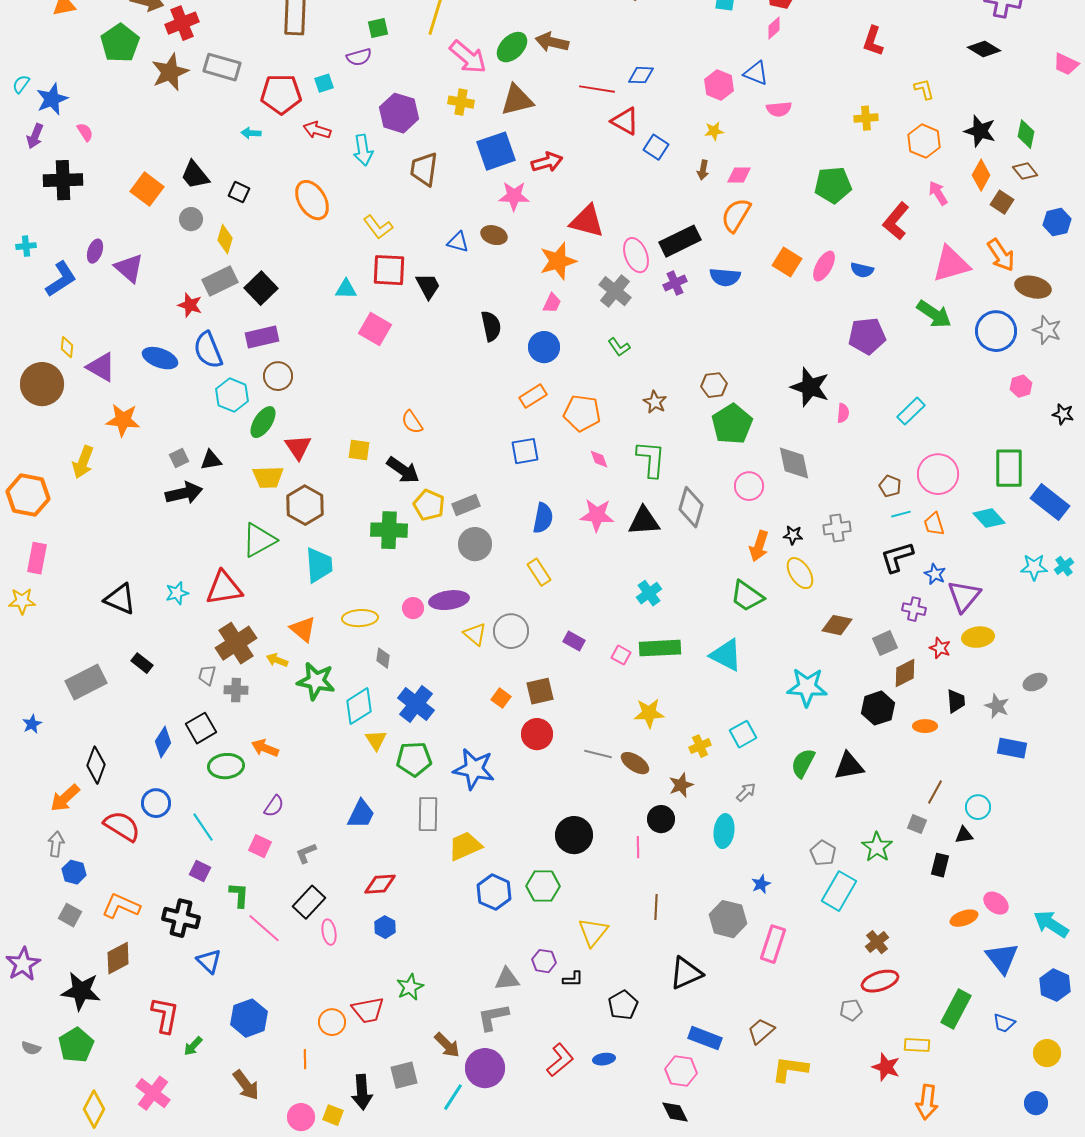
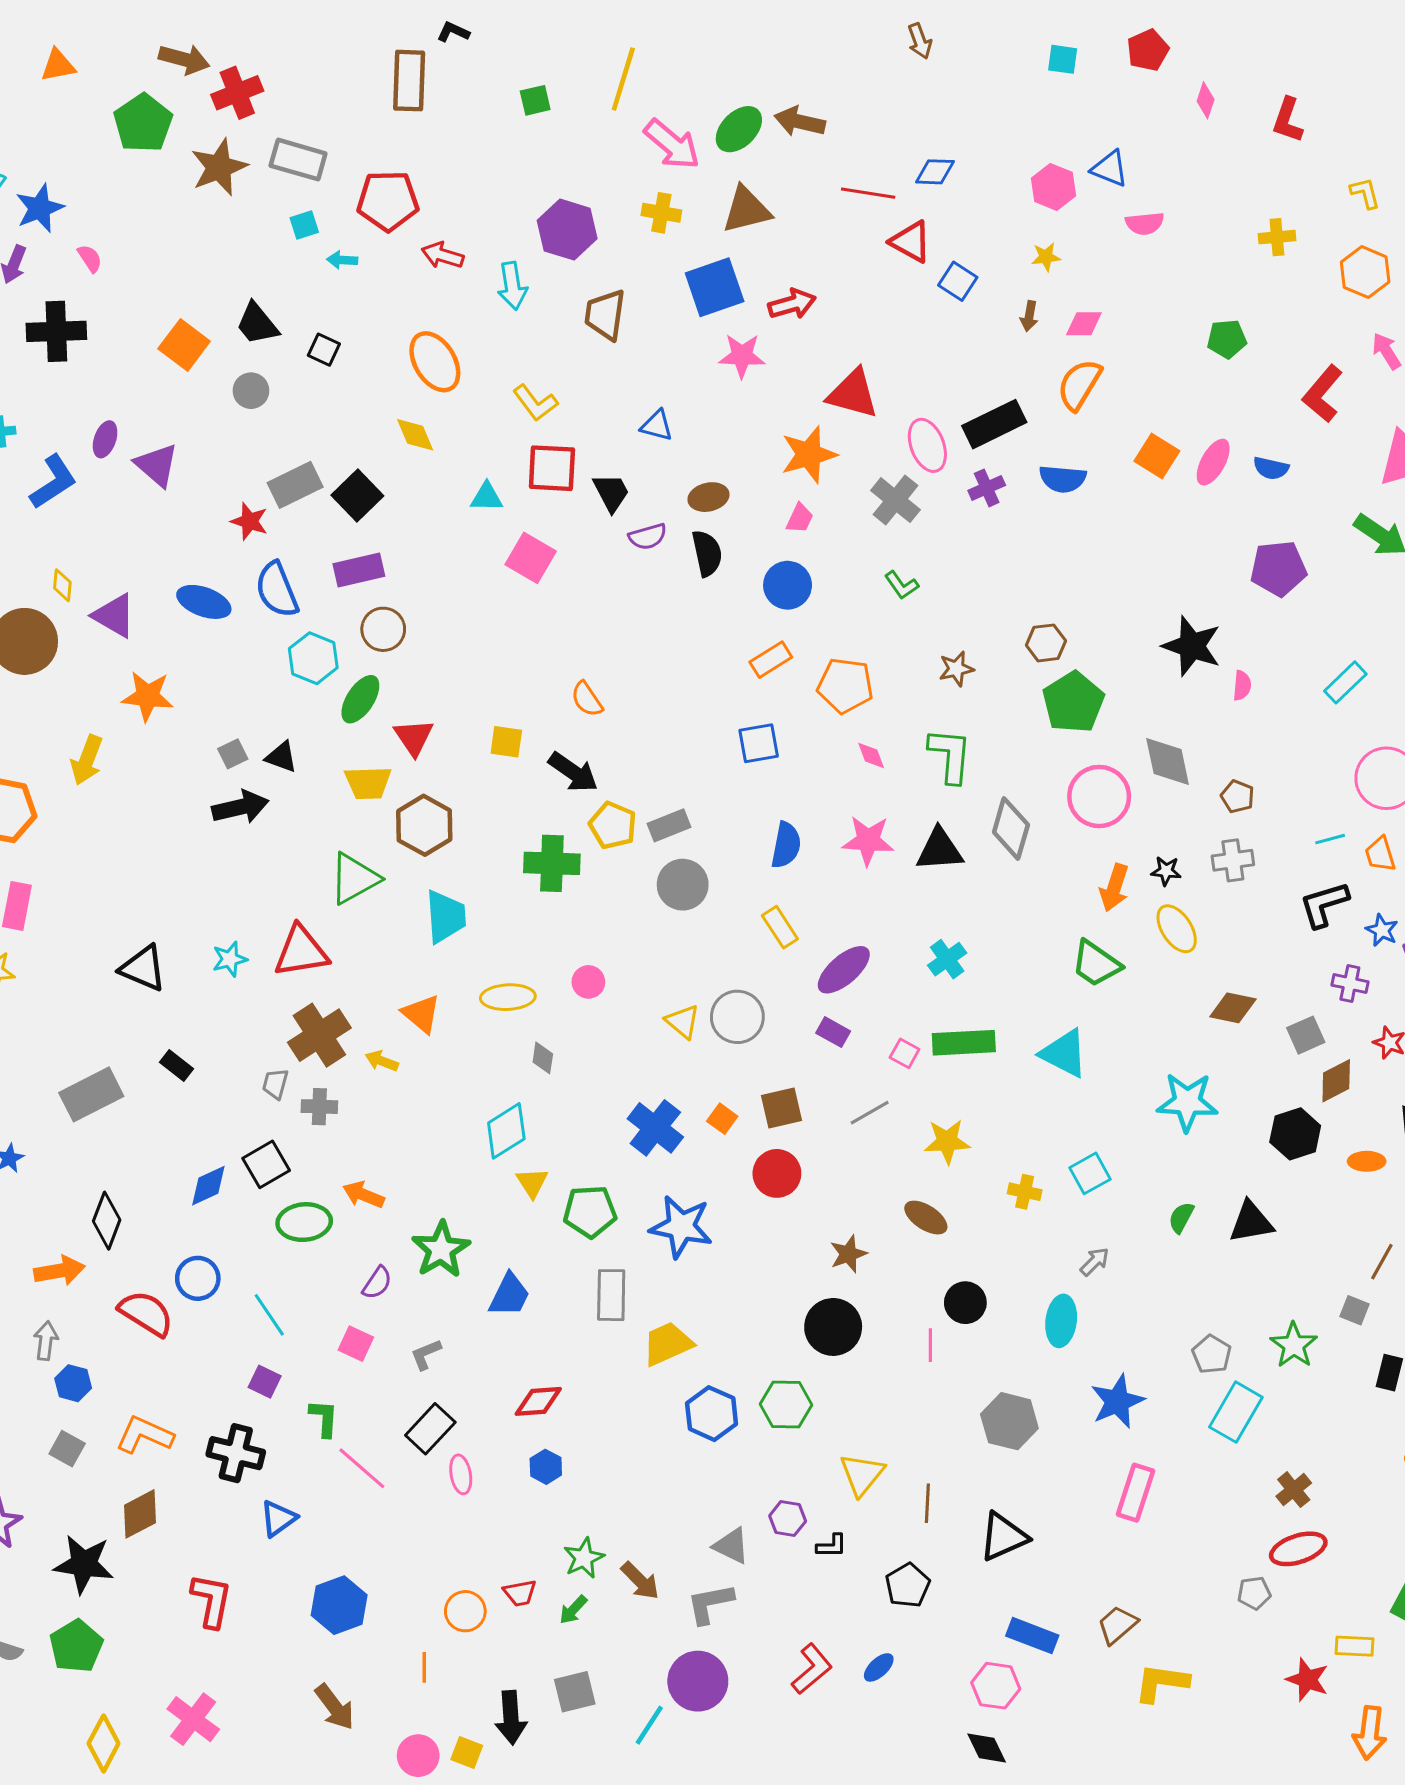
pink diamond: (774, 28) -> (1206, 100), moved, turned -30
purple semicircle: (359, 57) -> (648, 537), moved
cyan square: (324, 83) -> (304, 225), moved
green pentagon: (833, 185) -> (1227, 339), size x0.7
brown ellipse: (494, 235) -> (708, 497), moved, turned -30
yellow diamond: (225, 239) -> (415, 435), moved, turned -40
brown star: (655, 402) -> (956, 669), turned 30
black triangle: (211, 460) -> (281, 757), turned 30
pink circle: (749, 486) -> (1099, 796), size x1.4
brown pentagon: (890, 486) -> (1237, 796), moved
purple ellipse: (449, 600) -> (844, 970), moved, turned -33
green star: (316, 681) -> (441, 1249), moved, turned 30
blue cross: (416, 704) -> (655, 1128), moved
blue diamond: (163, 742) -> (208, 1186), turned 32
yellow cross: (700, 746) -> (1025, 1192), turned 35
gray line: (598, 754) -> (870, 1113), moved, turned -44
green semicircle: (803, 763) -> (1181, 1218), size x0.7
brown star: (681, 785) -> (848, 1254), moved
orange arrow: (65, 798) -> (59, 1271), turned -148
blue star: (761, 884) -> (1117, 1401), size x1.8
brown line: (656, 907) -> (927, 1503), moved
gray hexagon: (728, 919) -> (1009, 1421), moved
blue triangle: (209, 961) -> (278, 1518), turned 40
gray triangle: (507, 979) -> (731, 1546), turned 32
red trapezoid: (368, 1010) -> (520, 1593), size x0.7
brown arrow: (447, 1045) -> (640, 1581), moved
green arrow: (193, 1046) -> (573, 1610), moved
blue ellipse: (604, 1059) -> (879, 1667), turned -35

